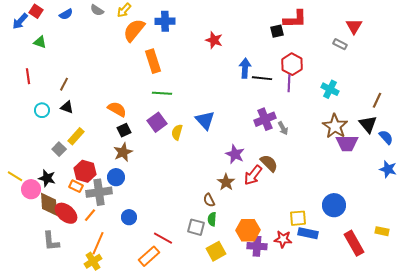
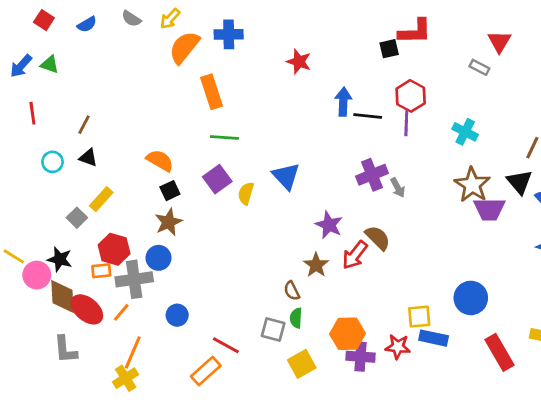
blue arrow: (20, 21) -> (21, 66), moved
orange rectangle: (76, 186) -> (101, 271), turned -32

